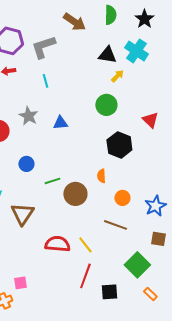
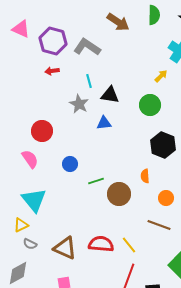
gray L-shape: (43, 47) -> (87, 47), turned 52
black triangle: (107, 55) -> (110, 95), moved
gray star: (28, 116) -> (79, 104), moved
brown triangle: (22, 214) -> (65, 248), moved, turned -40

